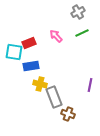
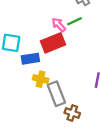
green line: (82, 33) -> (75, 21), moved
red rectangle: (29, 43) -> (53, 43), moved, size x1.5

